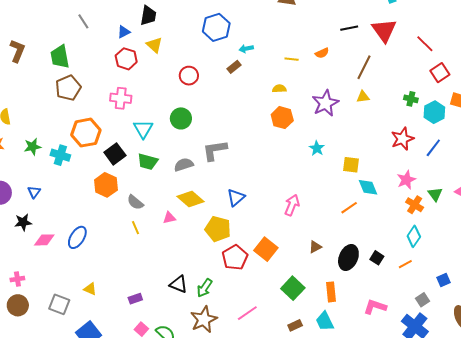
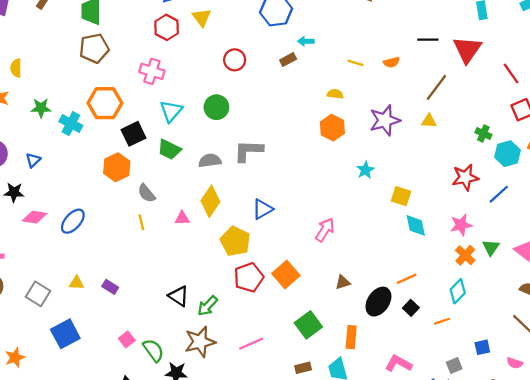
yellow diamond: (190, 199) -> (210, 201), turned 72
orange line: (349, 208) -> (407, 279), moved
yellow triangle: (90, 289) -> (77, 283), turned -32
purple rectangle: (135, 299) -> (110, 287), moved, turned 40

